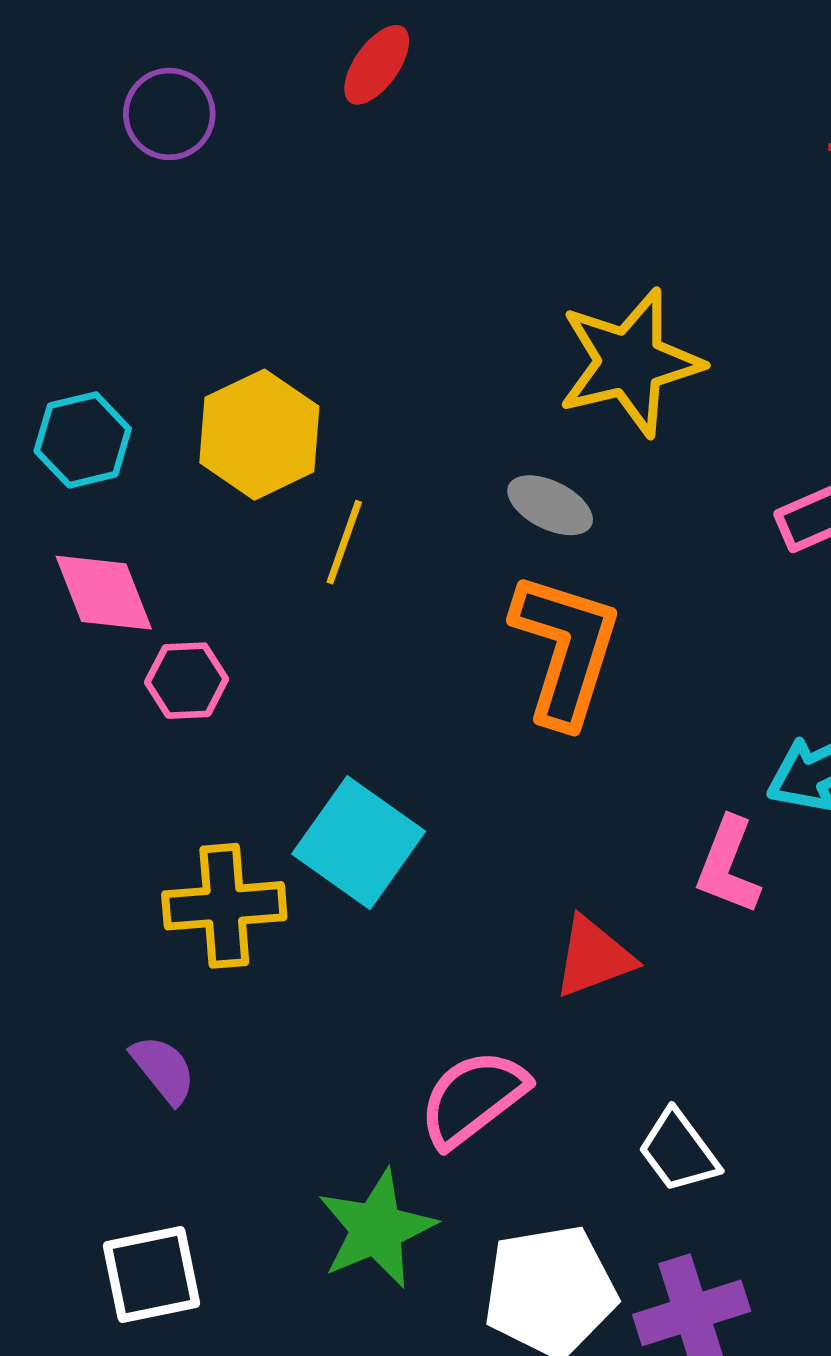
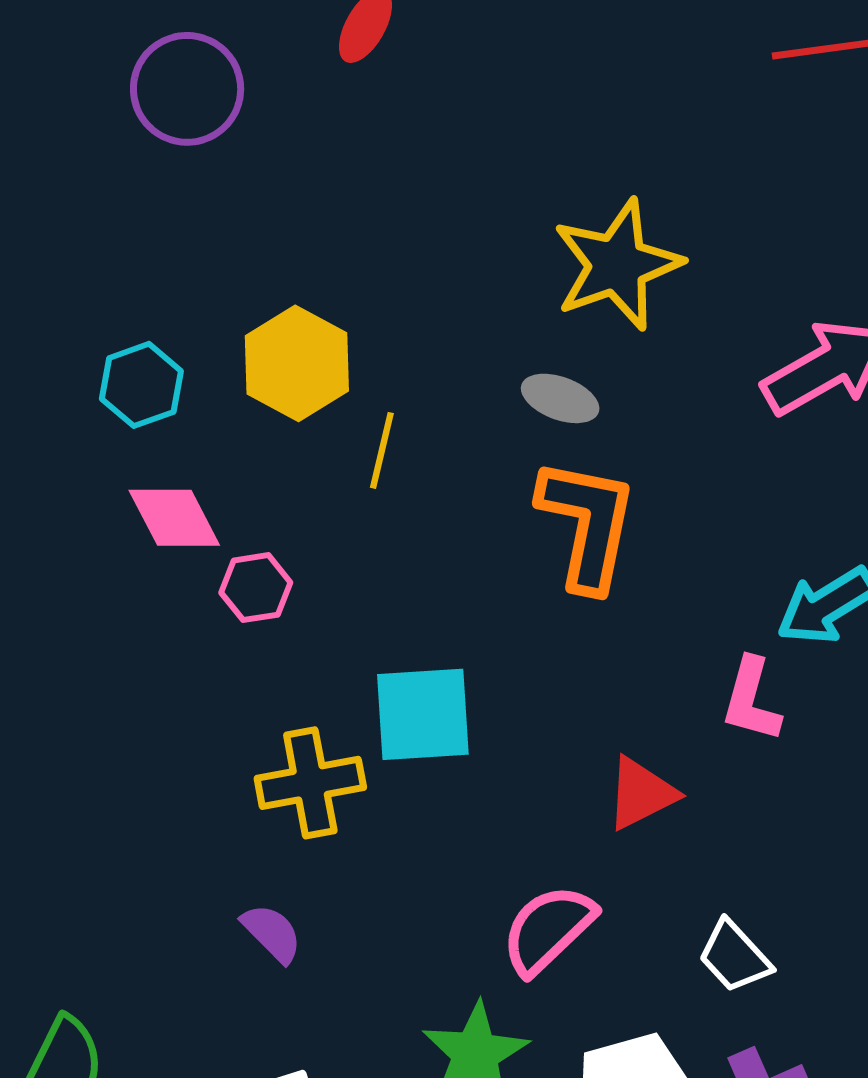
purple circle: (169, 114) -> (187, 89), size x1.4
cyan square: (359, 843) -> (423, 714), turned -33

